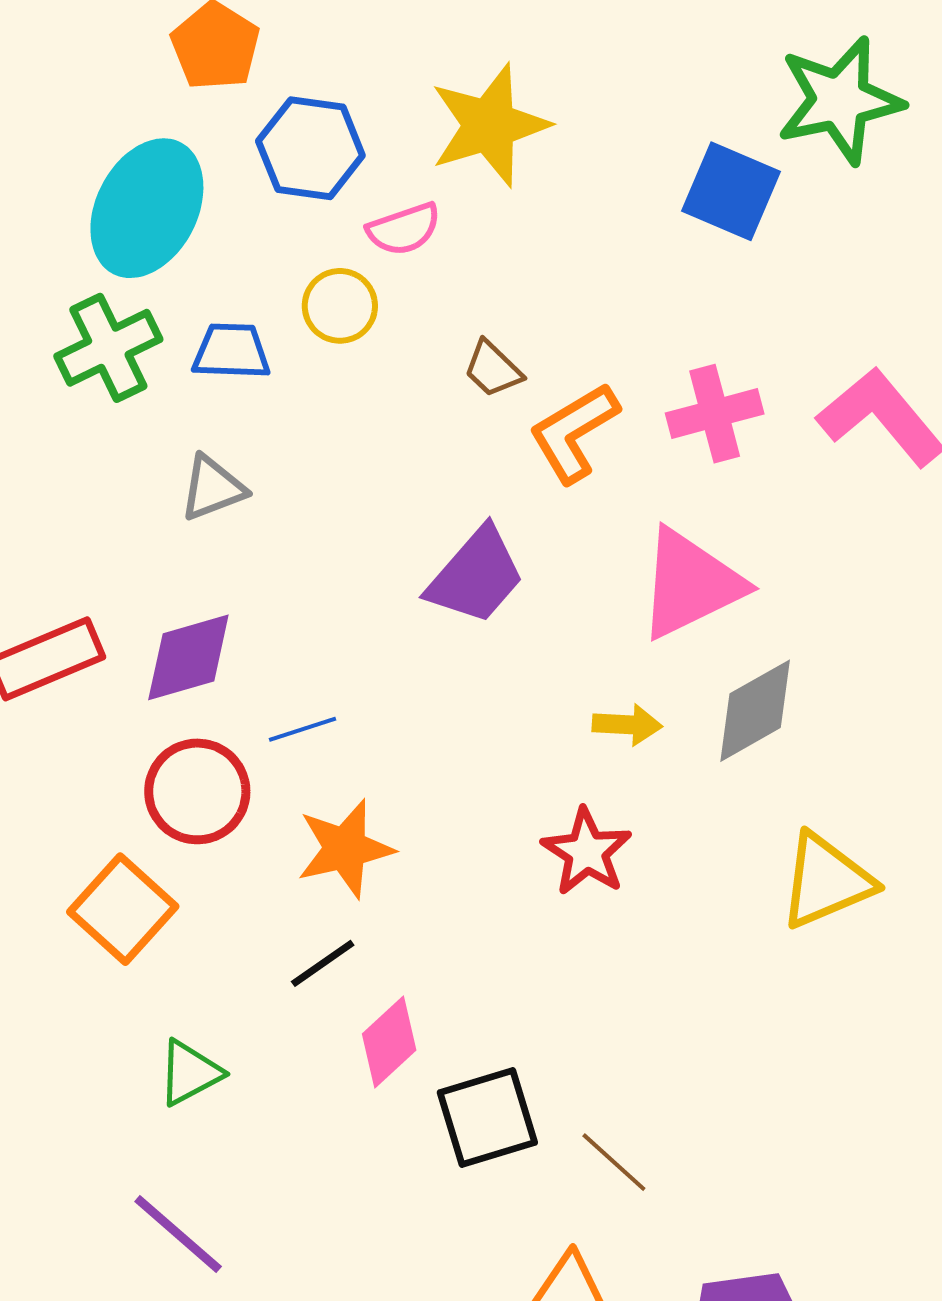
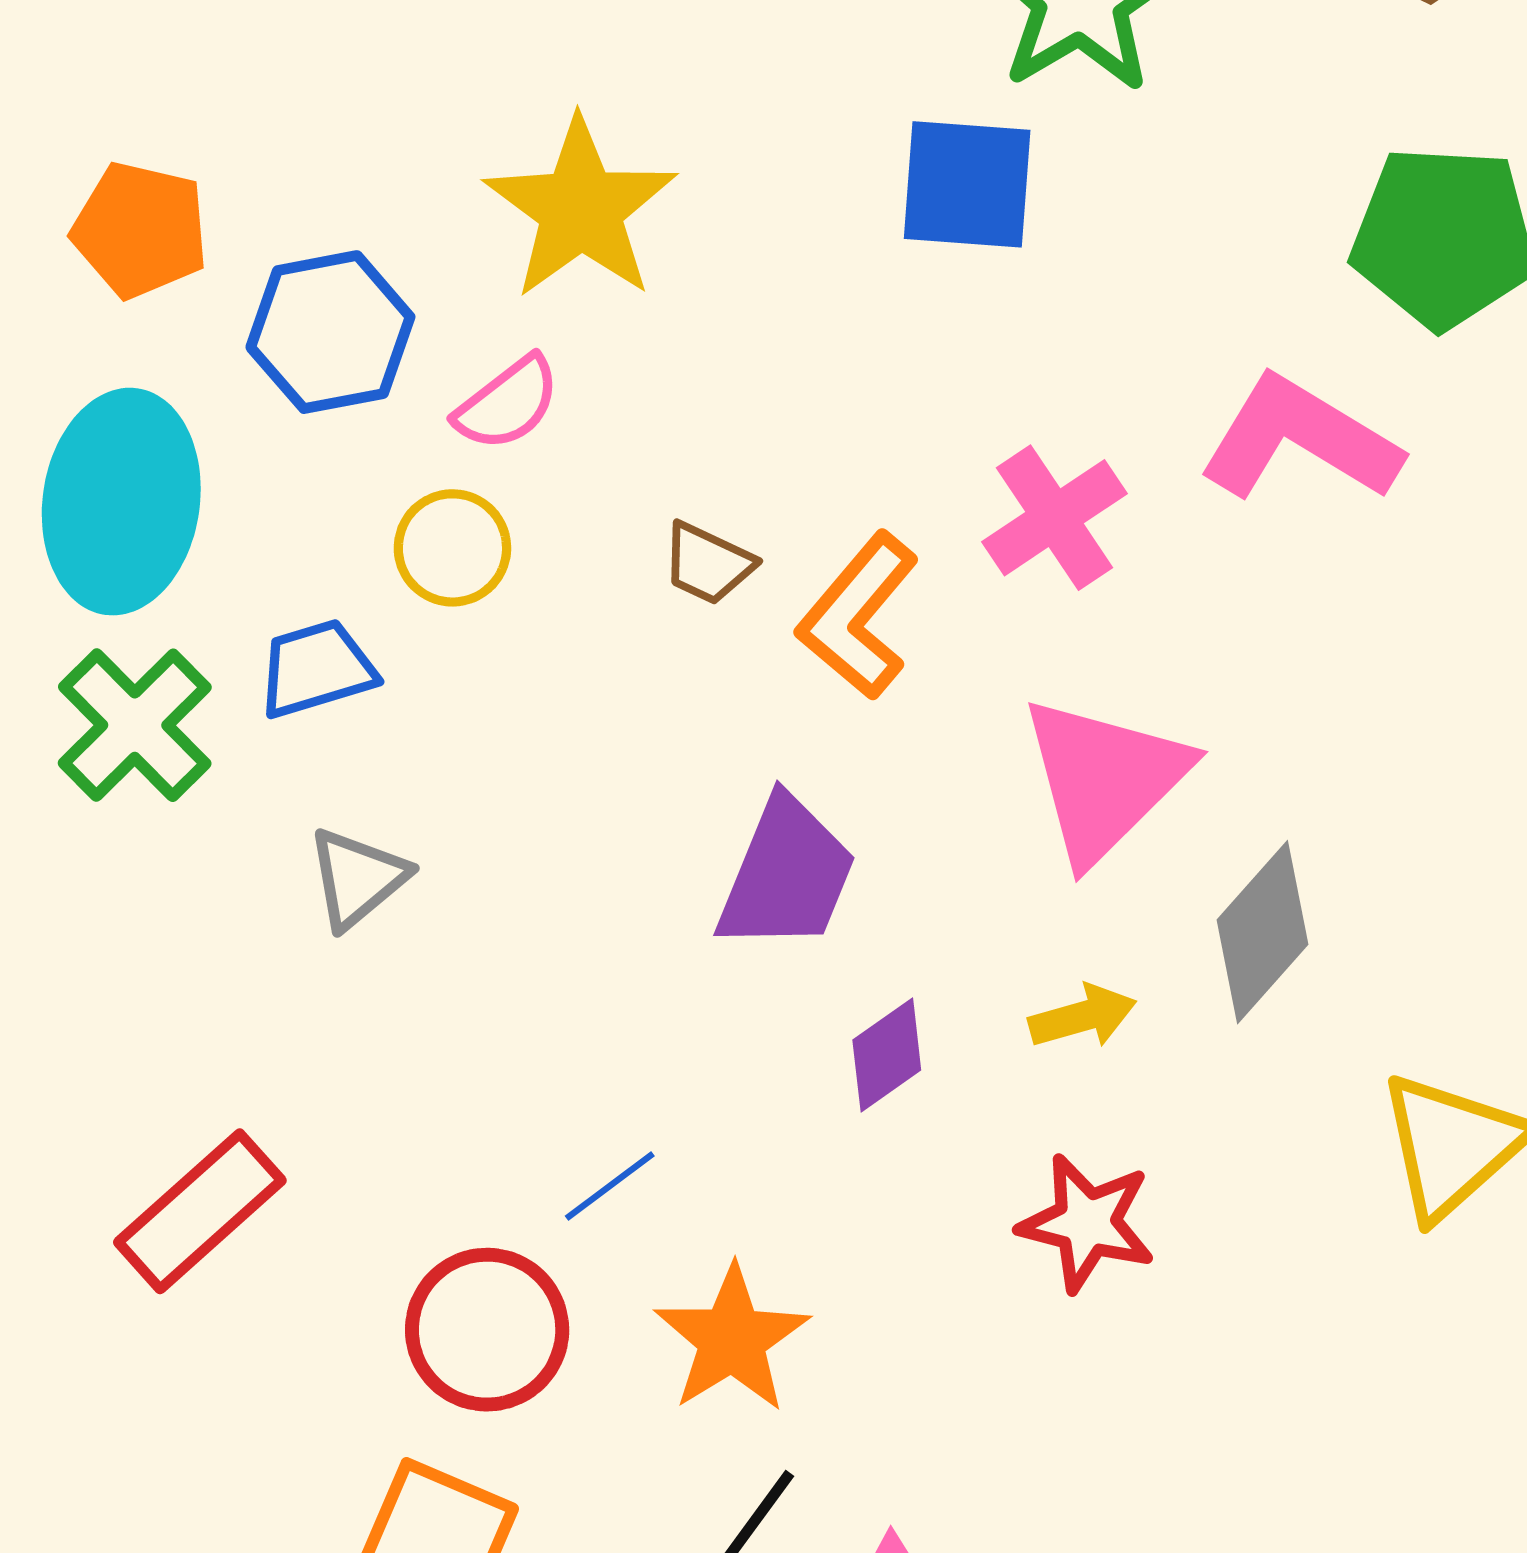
purple diamond: (188, 657) -> (887, 1055), moved, size x0.7

